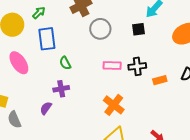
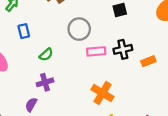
gray circle: (100, 29) -> (79, 29), moved
blue rectangle: (47, 39) -> (24, 31), size x0.6
green semicircle: (65, 63) -> (46, 55), turned -96

